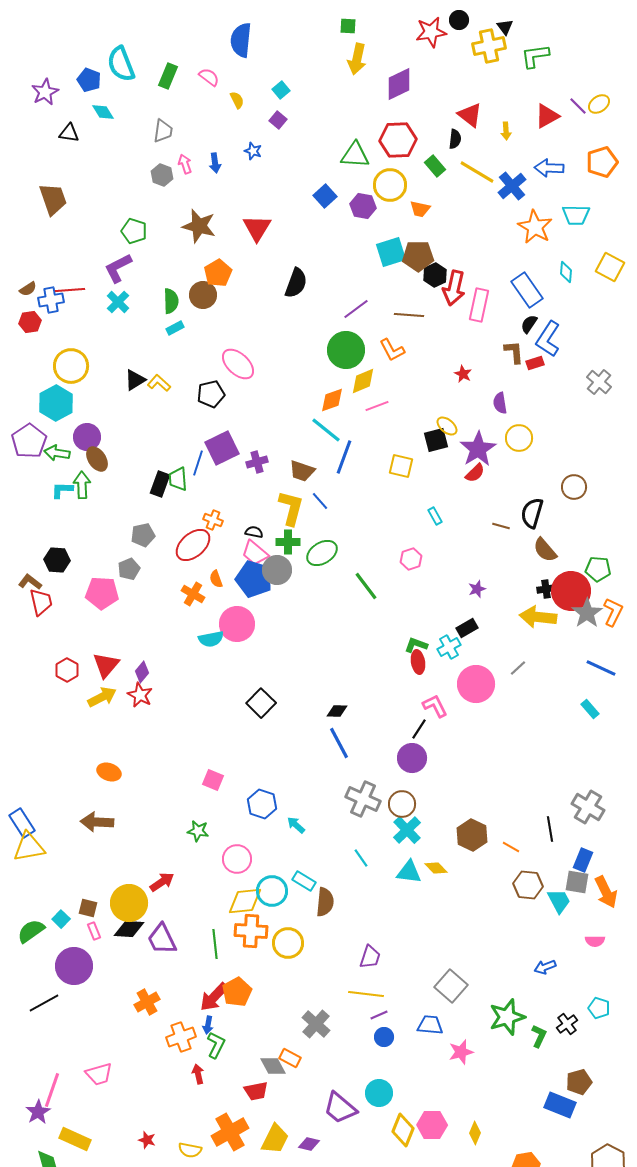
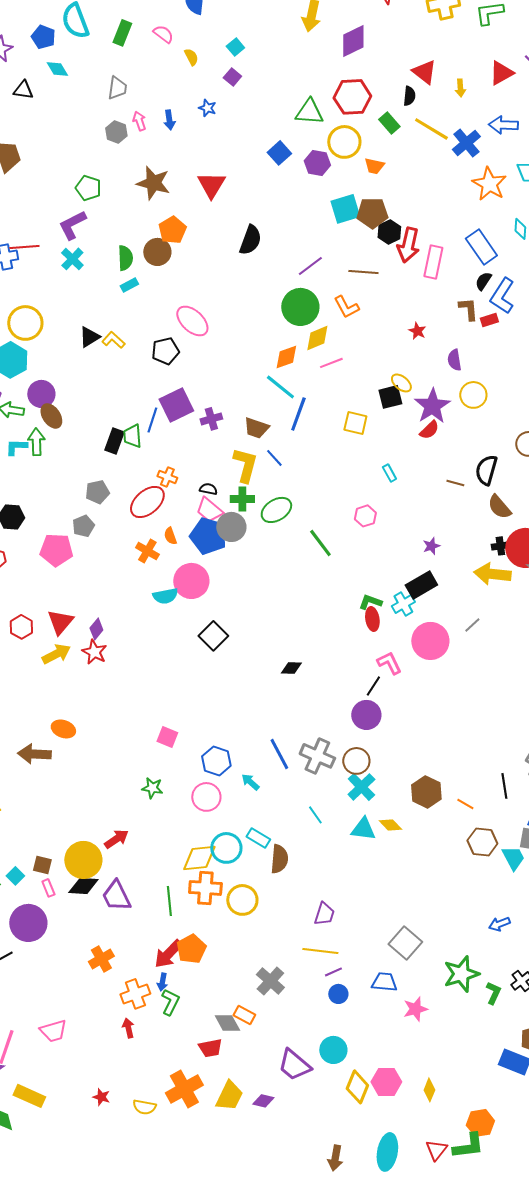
black rectangle: (467, 628) -> (421, 585), size x1.4
black square: (261, 703) -> (213, 636), moved
blue line: (339, 743) -> (279, 754), moved
brown arrow: (97, 822) -> (34, 754), moved
pink circle: (237, 859) -> (206, 797), moved
red arrow: (198, 1074) -> (128, 1028), moved

